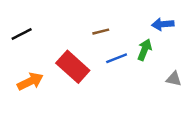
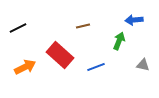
blue line: (117, 58) -> (96, 67), moved

